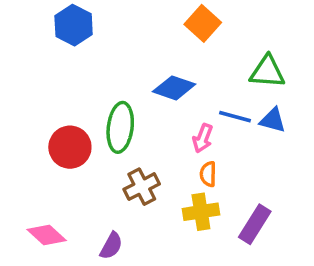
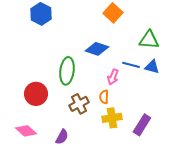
red circle: (70, 147) -> (36, 94), moved
orange semicircle: (208, 174) -> (104, 97), moved

